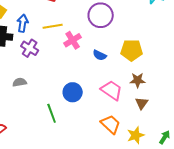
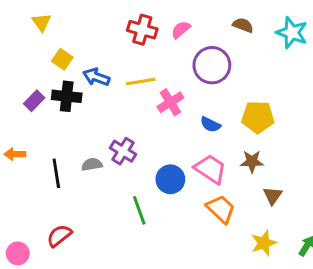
blue arrow: (23, 23) -> (96, 77), turned -78
purple cross: (30, 48) -> (123, 151), moved
brown star: (138, 80) -> (252, 162), moved
pink trapezoid: (112, 90) -> (210, 169), moved
orange trapezoid: (111, 124) -> (221, 209), moved

